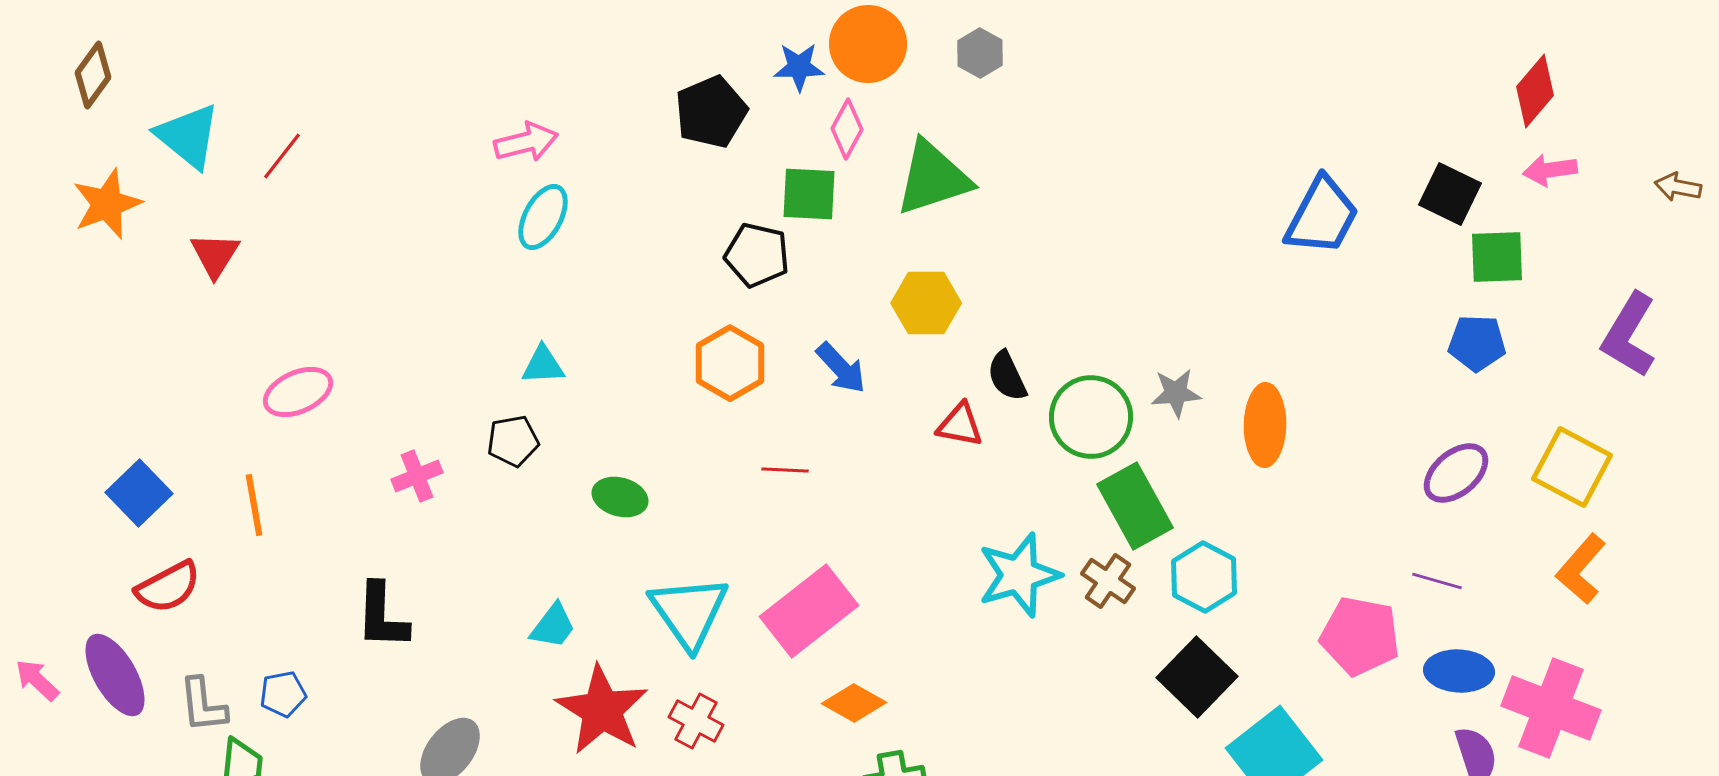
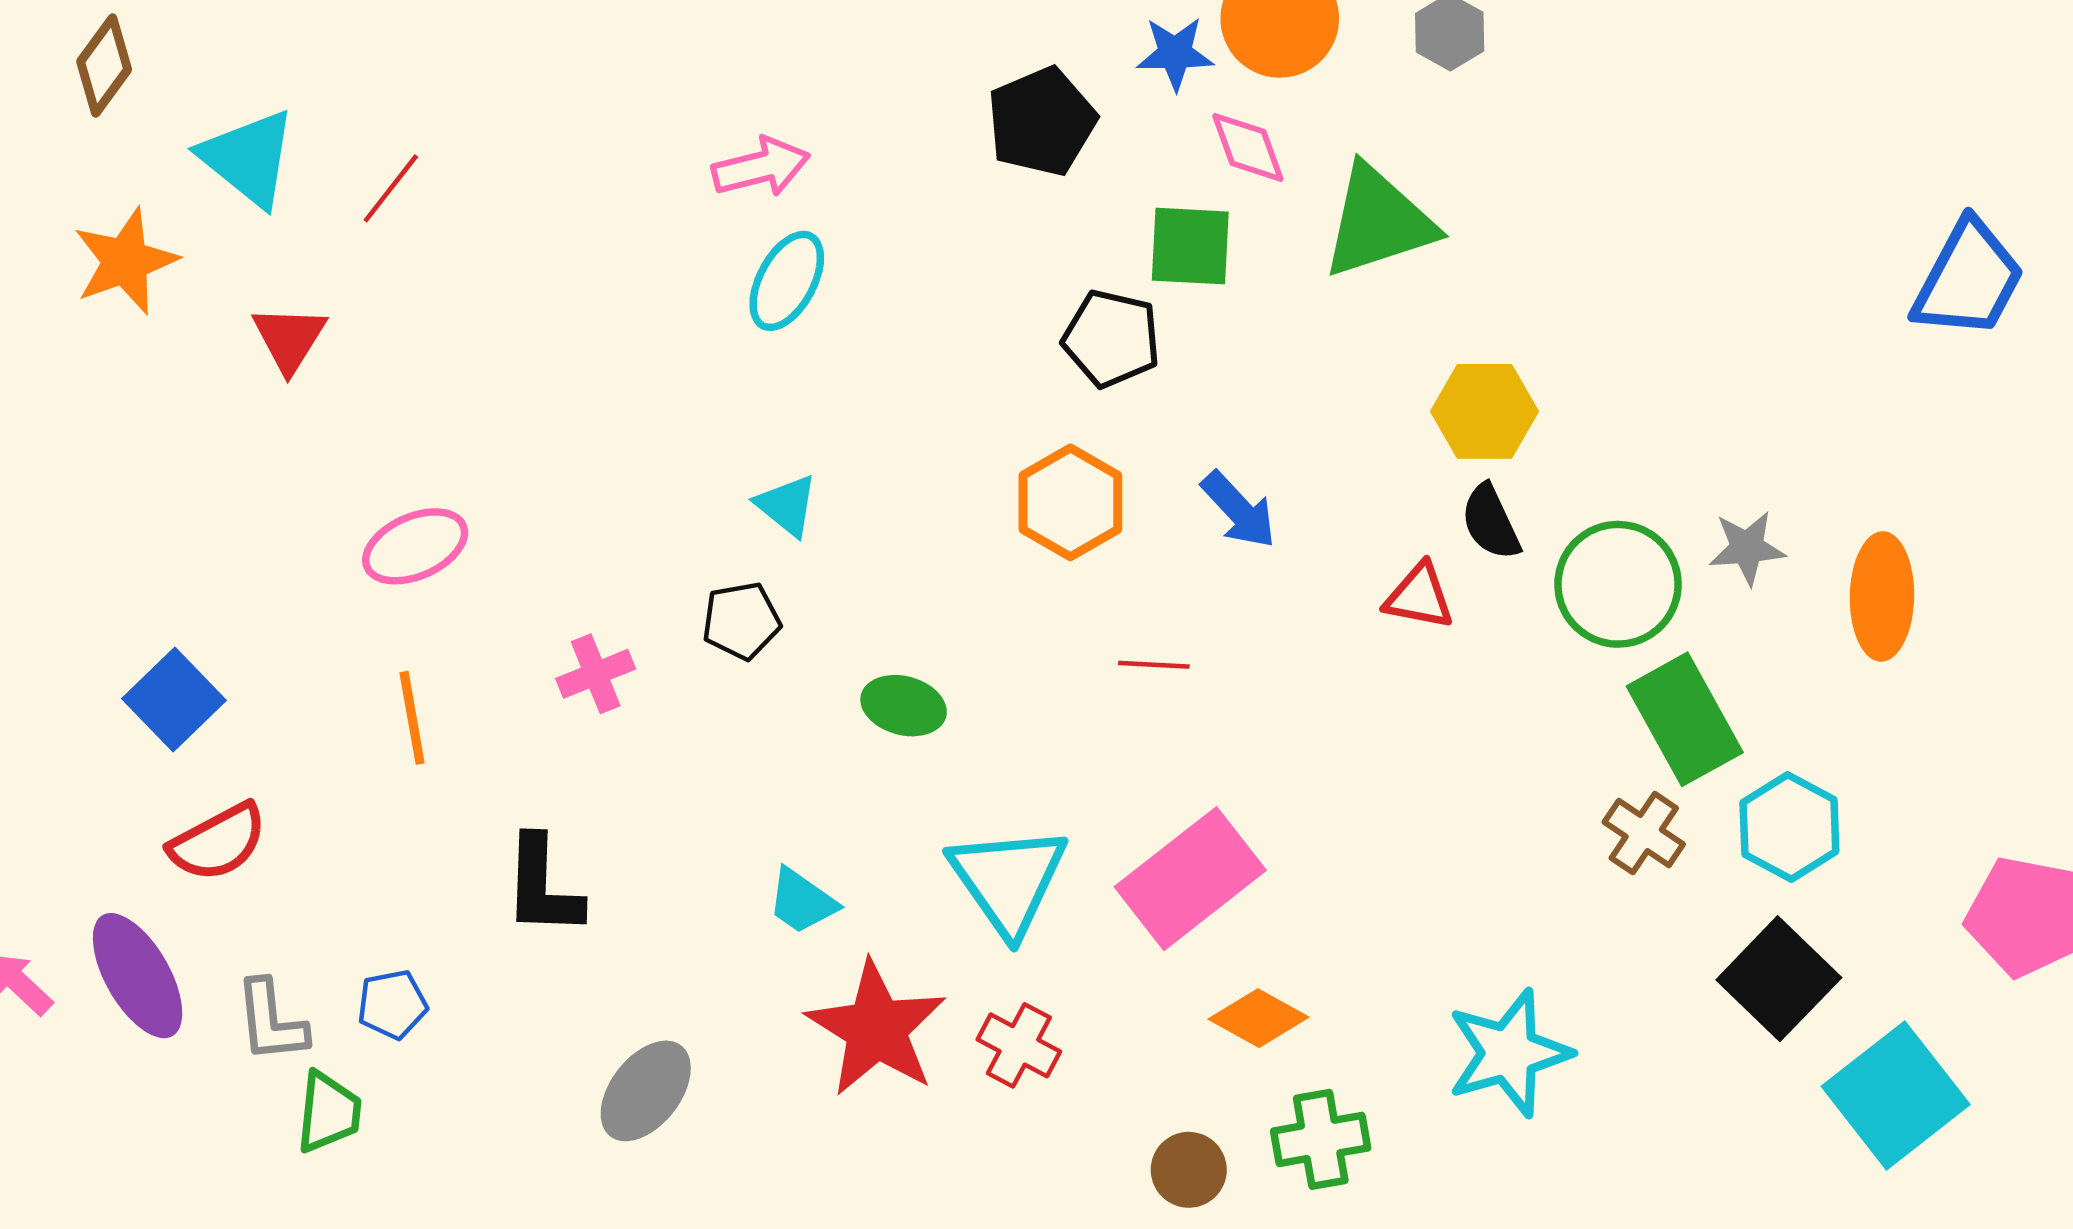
pink diamond: (847, 129) -> (1248, 147), turned -48
yellow hexagon: (926, 303) -> (1485, 411), moved
cyan triangle: (543, 365) -> (787, 505), turned 42
orange line: (254, 505) -> (412, 718), moved
cyan star: (1019, 575) -> (1509, 1053), moved
cyan trapezoid: (553, 626) -> (802, 901), turned 88

